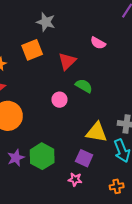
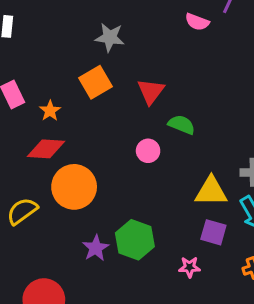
pink semicircle: (98, 43) -> (197, 22), moved
purple square: (84, 158) -> (213, 232), moved

